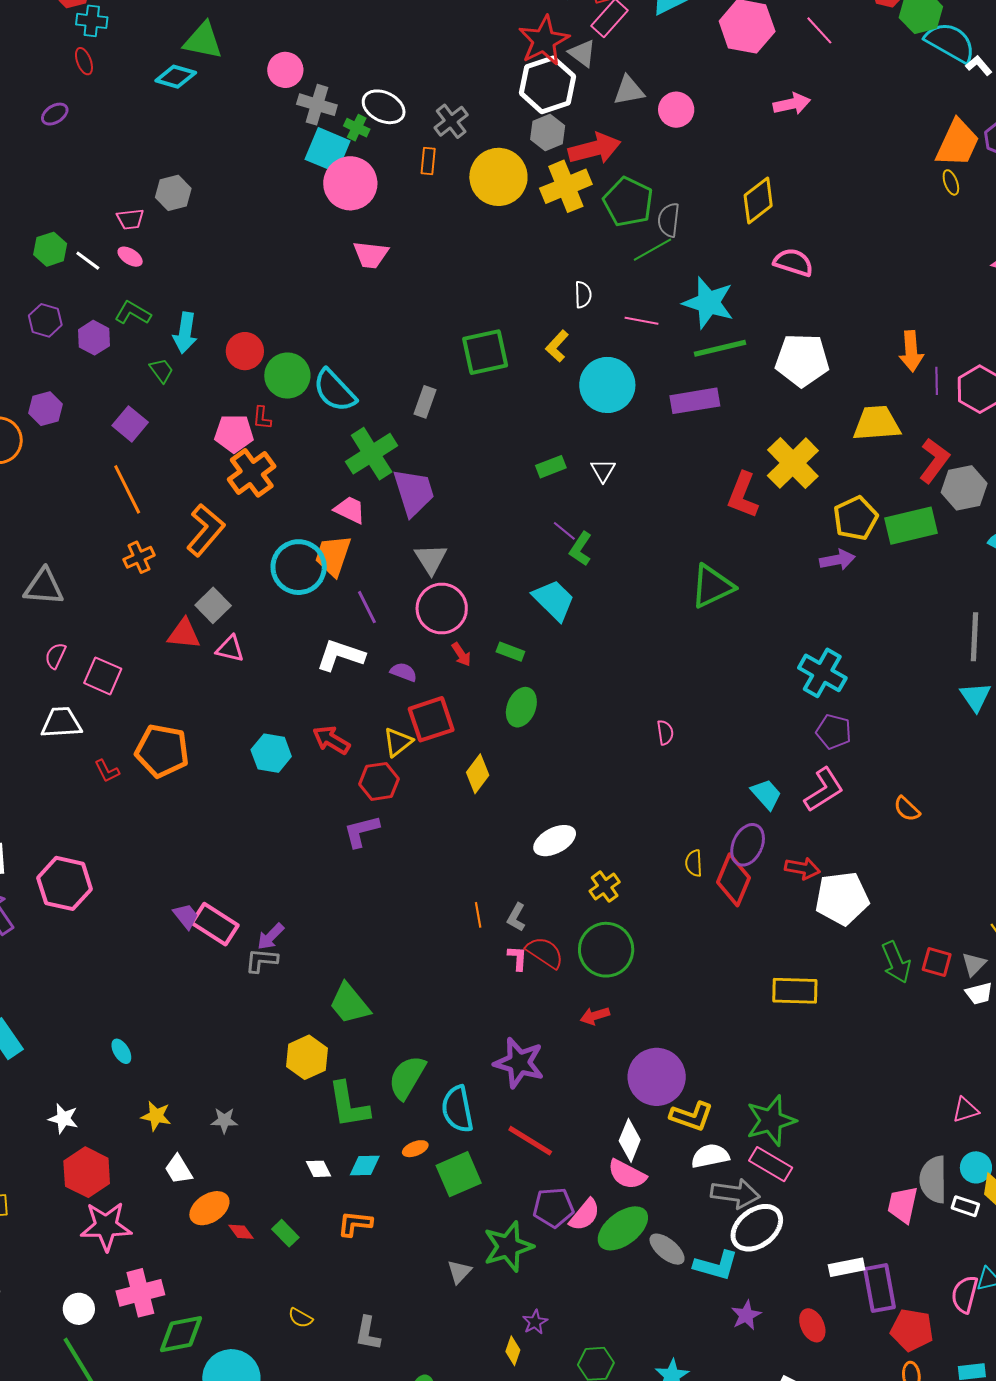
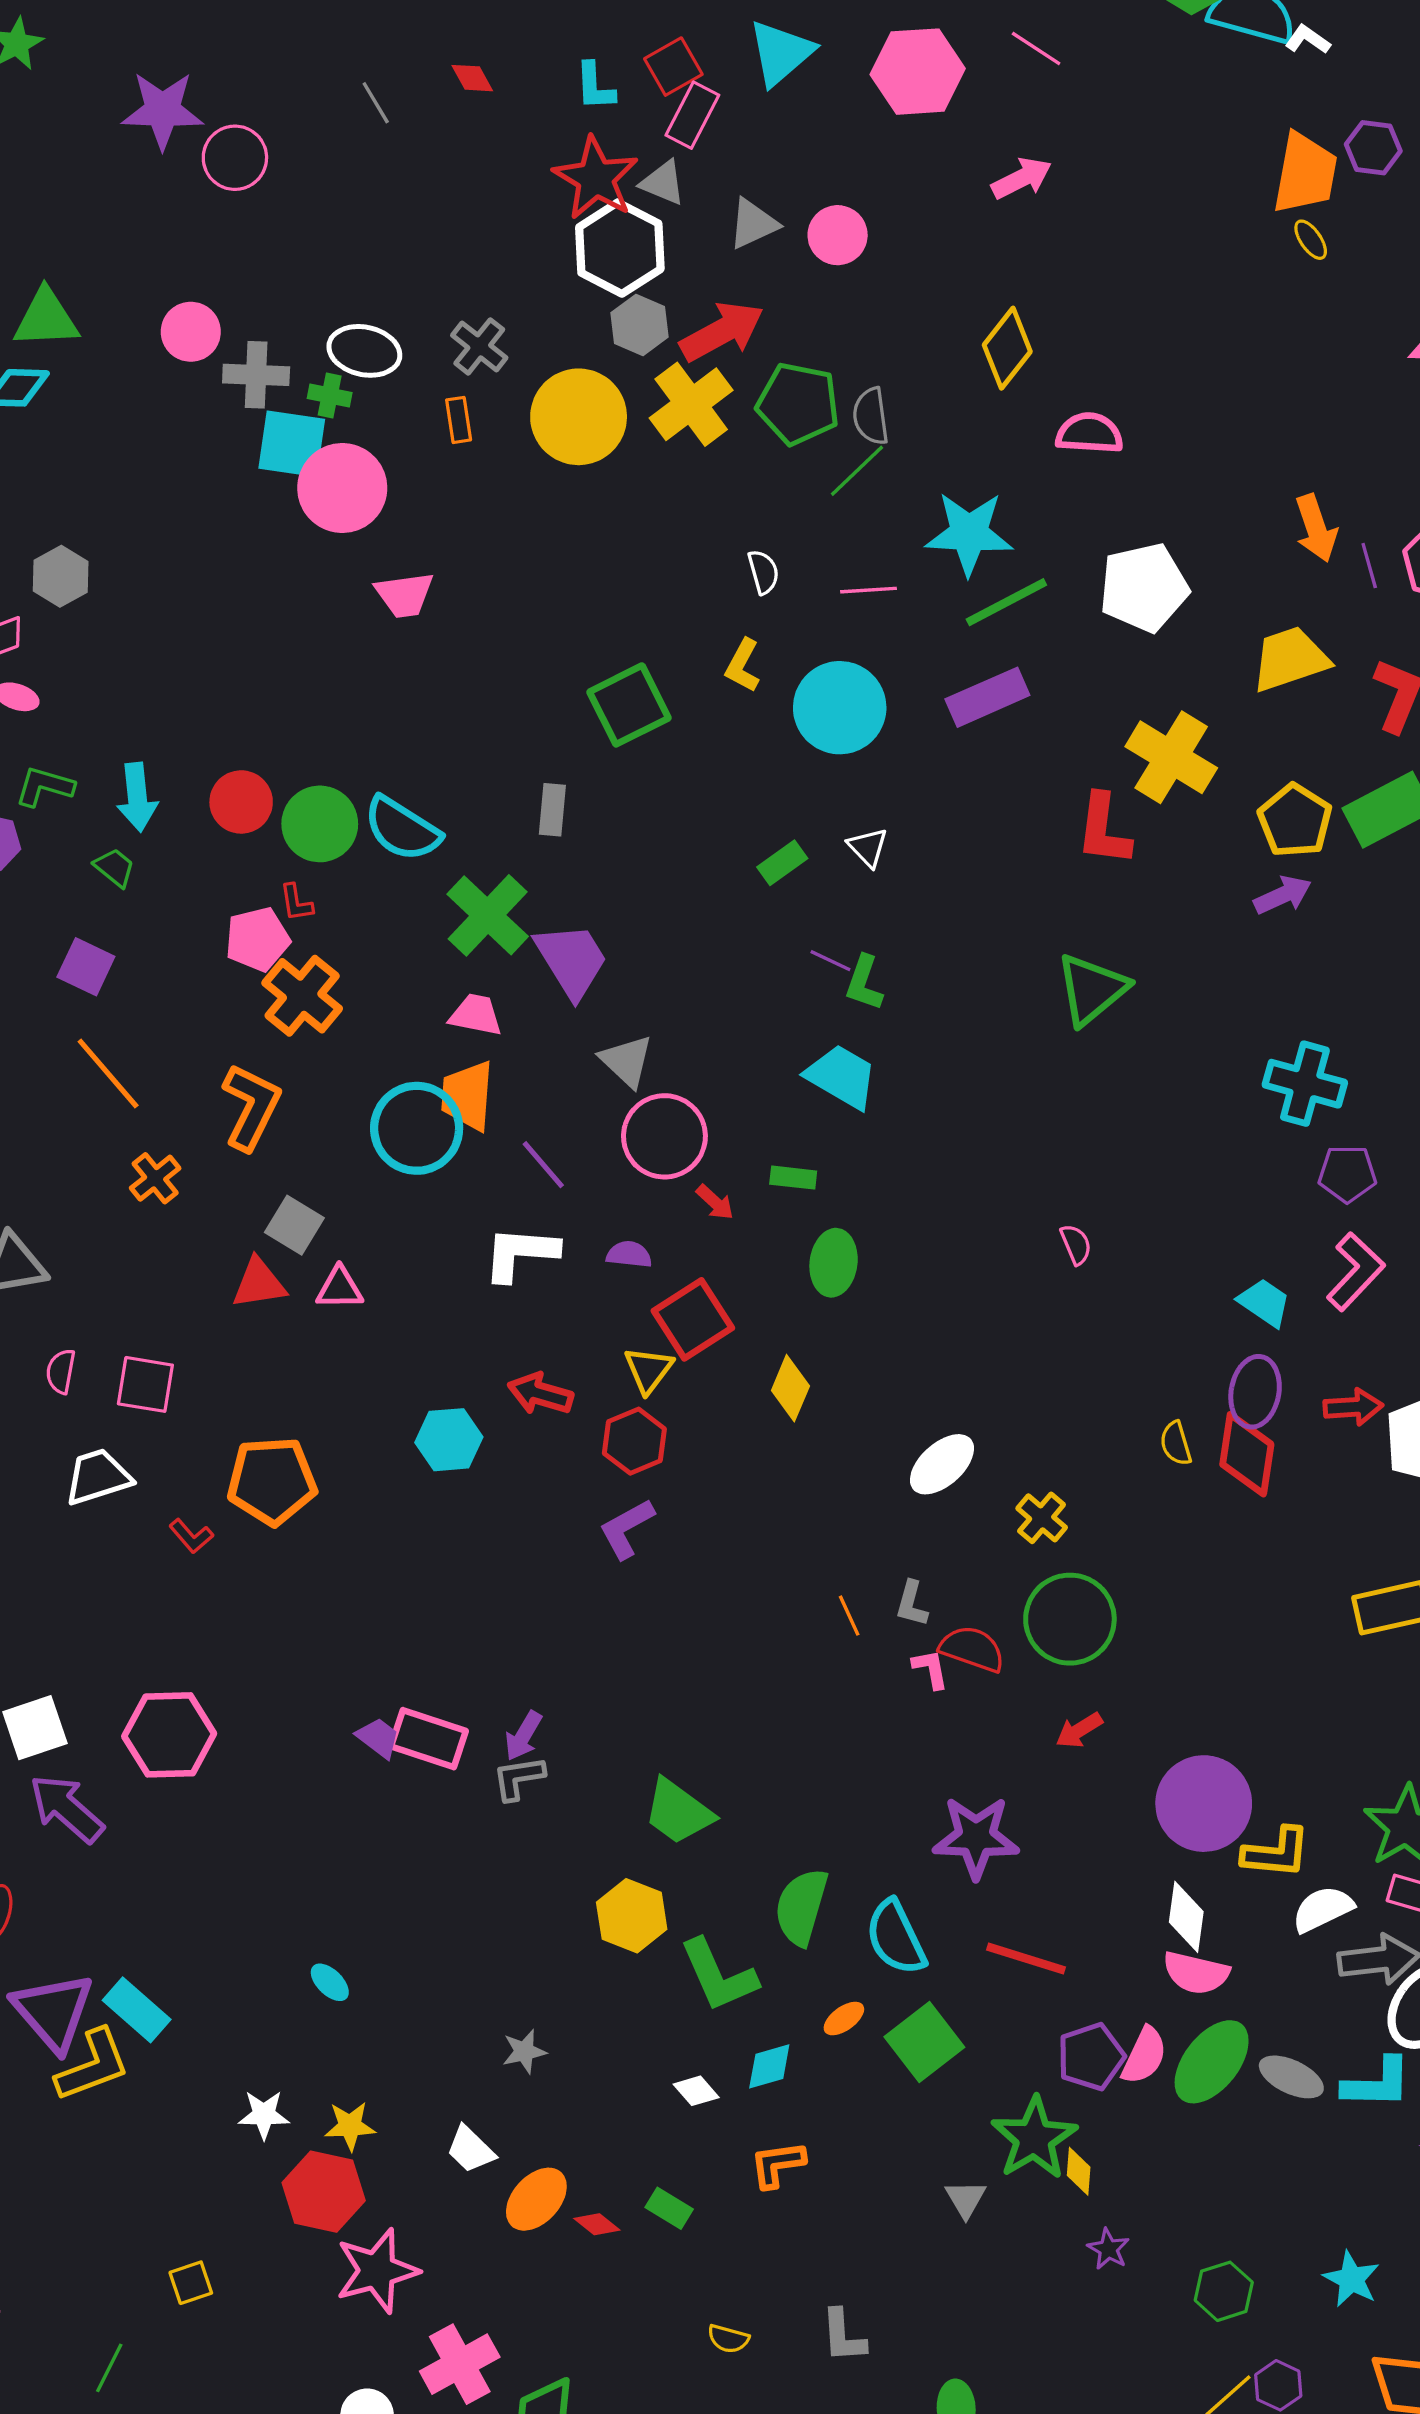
yellow star: (156, 1116) -> (350, 2126), moved
yellow diamond: (513, 1351) -> (1079, 2171), moved

